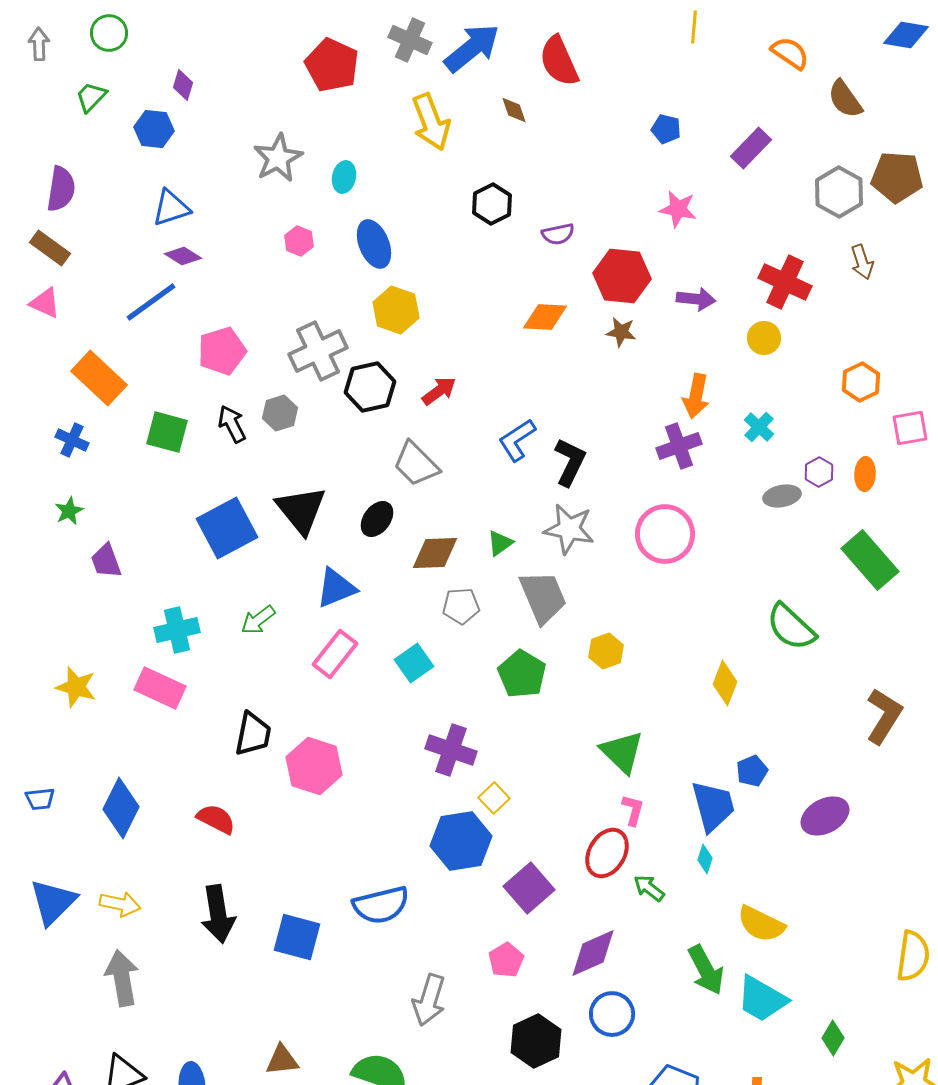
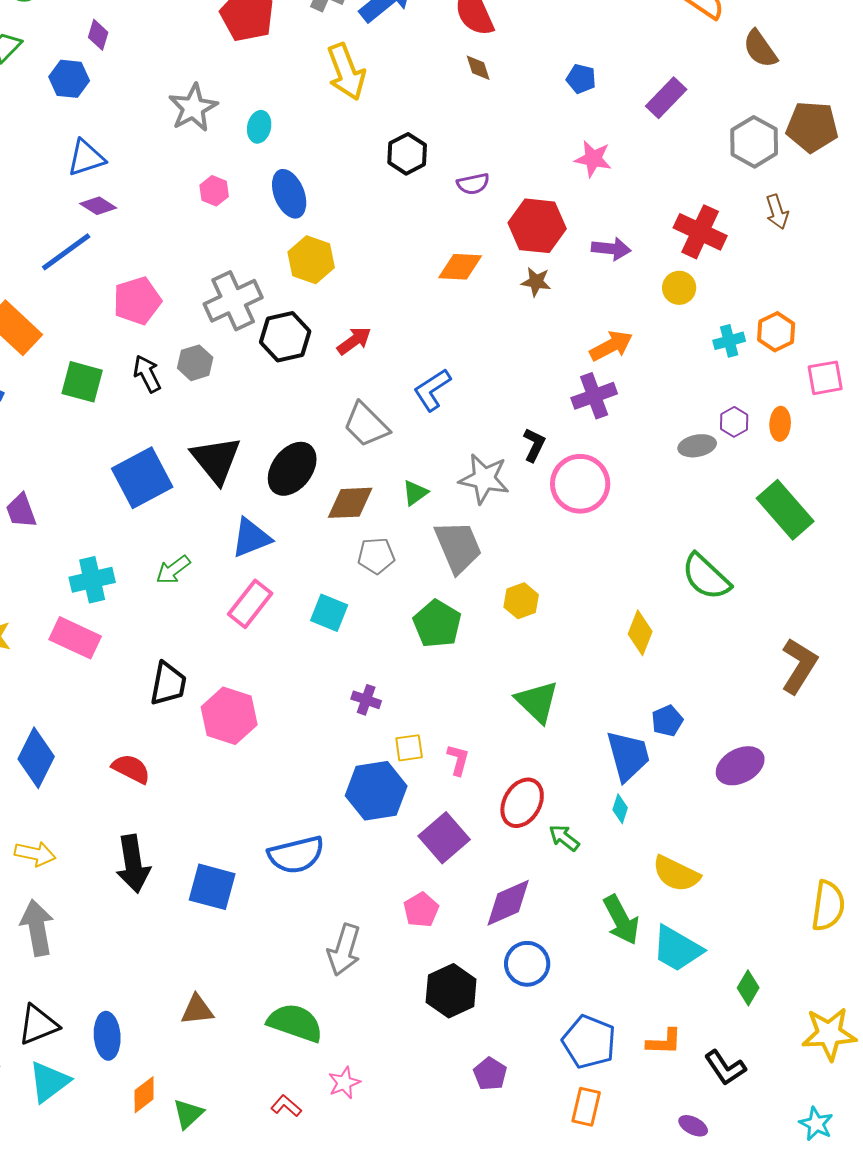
brown diamond: (514, 110) -> (478, 68), moved
orange arrow: (696, 396) -> (611, 346), turned -129
cyan cross: (759, 427) -> (729, 341), moved, turned 32
black L-shape: (570, 462) -> (534, 445), moved, size x0.7
gray trapezoid: (416, 464) -> (366, 425), moved
black ellipse: (377, 519) -> (292, 469), size x1.5
cyan square: (414, 663) -> (329, 613), turned -33
purple cross: (451, 750) -> (366, 700), size x0.6
yellow square: (494, 798) -> (409, 748), turned 36
pink L-shape: (633, 810) -> (458, 760), moved

